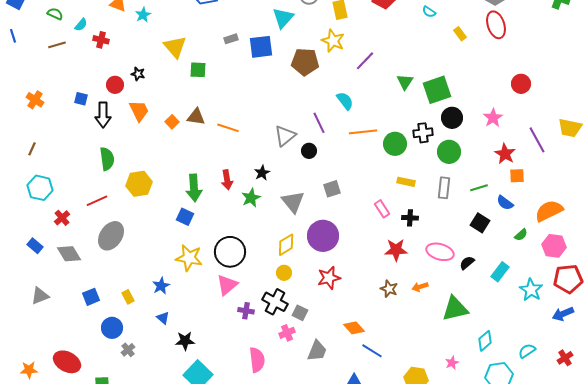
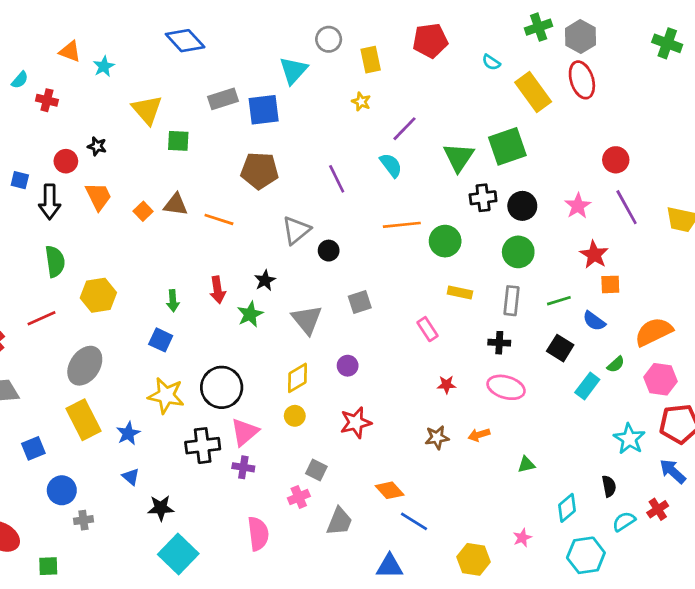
yellow rectangle: (460, 34) -> (533, 92), size x2.0
gray rectangle: (231, 39) -> (223, 99), size x1.5
yellow star: (333, 41) -> (361, 102), size x0.6
brown pentagon: (305, 62) -> (260, 171), moved
green triangle: (405, 82) -> (459, 157), size x1.4
green square: (437, 90) -> (507, 146), moved
cyan semicircle: (345, 101) -> (391, 165), moved
purple line: (319, 123) -> (337, 179), moved
black cross: (423, 133) -> (483, 198), moved
purple line: (537, 140) -> (627, 207), moved
green arrow: (194, 188) -> (173, 301), size x0.6
black cross: (410, 218) -> (499, 343), moved
gray ellipse: (111, 236) -> (85, 366), moved
purple circle: (323, 236) -> (348, 366), size x0.5
red star: (396, 250) -> (446, 385), size x0.6
black semicircle: (467, 263) -> (609, 486), moved, turned 119
cyan rectangle: (500, 272) -> (587, 386), moved
pink triangle: (227, 285) -> (245, 432), moved
brown star: (389, 289) -> (437, 437), turned -30
yellow rectangle: (128, 297) -> (83, 420), moved, size x2.0
black cross: (275, 302) -> (203, 446), moved, turned -35
green triangle: (455, 309) -> (526, 465), size x0.5
blue arrow: (563, 314) -> (673, 471), turned 65
gray cross: (128, 350) -> (83, 520), turned 32
red cross: (565, 358) -> (658, 509), moved

